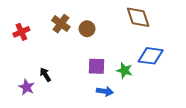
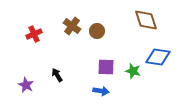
purple star: (27, 87) -> (26, 85), moved
blue arrow: (105, 91) -> (101, 91), moved

